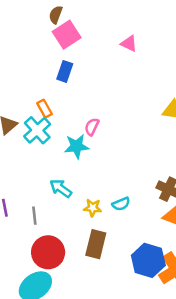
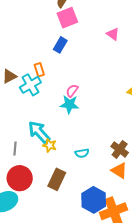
cyan star: (77, 146) -> (69, 104), moved
cyan arrow: (61, 188) -> (39, 132), size x1.4
yellow star: (93, 208) -> (50, 145), moved

